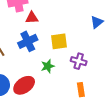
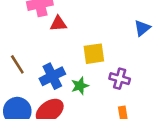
blue cross: (28, 41) -> (52, 76), moved

